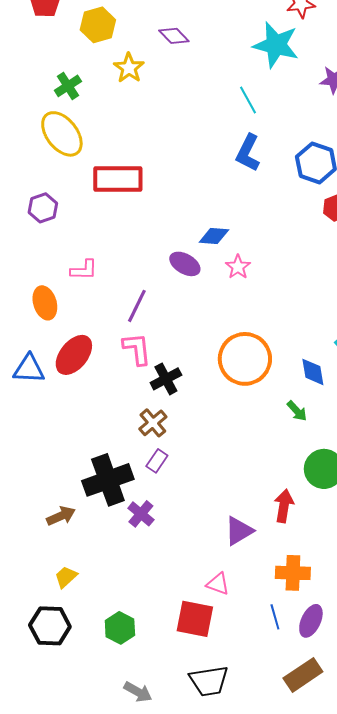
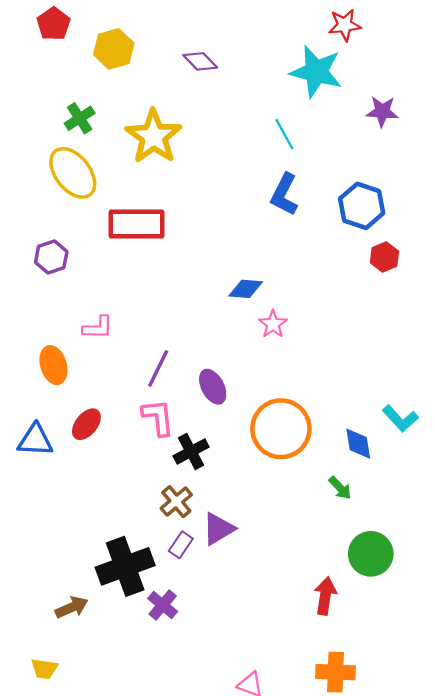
yellow star: (129, 68) -> (154, 136), moved, size x1.6
purple ellipse: (185, 264) -> (213, 387), moved, turned 32
red ellipse: (74, 355) -> (86, 424), size x0.7
purple triangle: (239, 531) -> (218, 529), moved
yellow trapezoid: (66, 577) -> (44, 669), moved, turned -130

